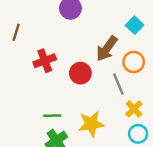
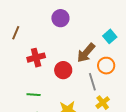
green line: (52, 116) -> (34, 95), moved

